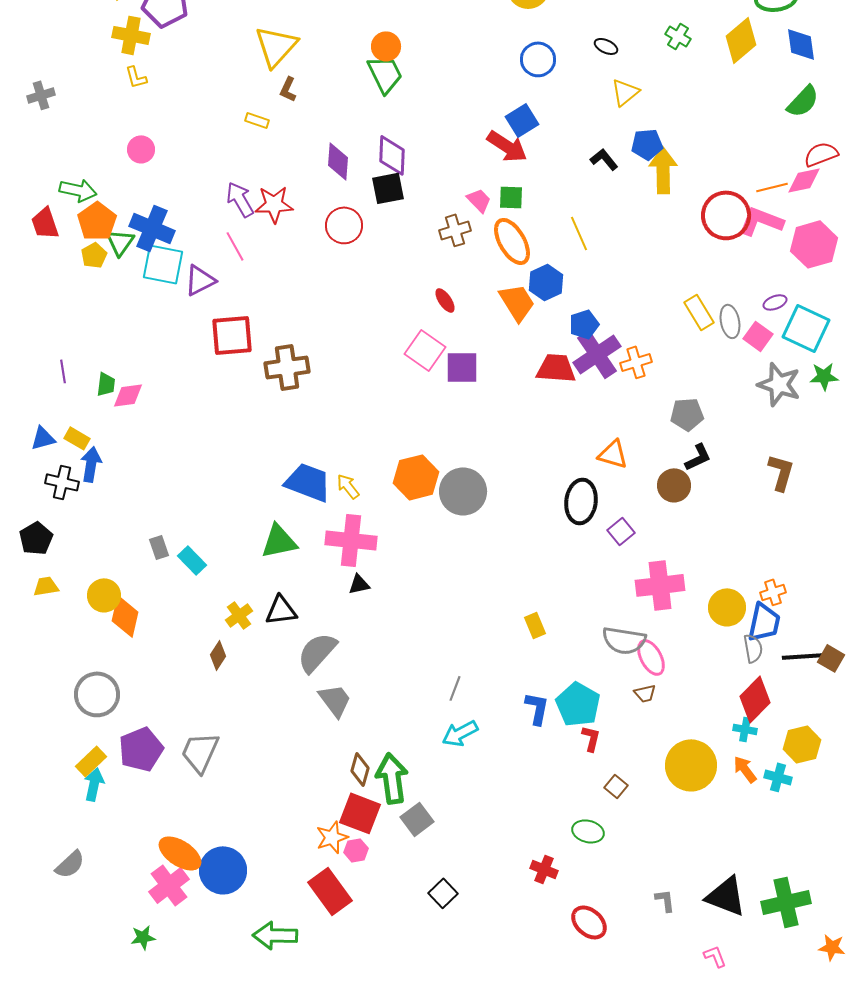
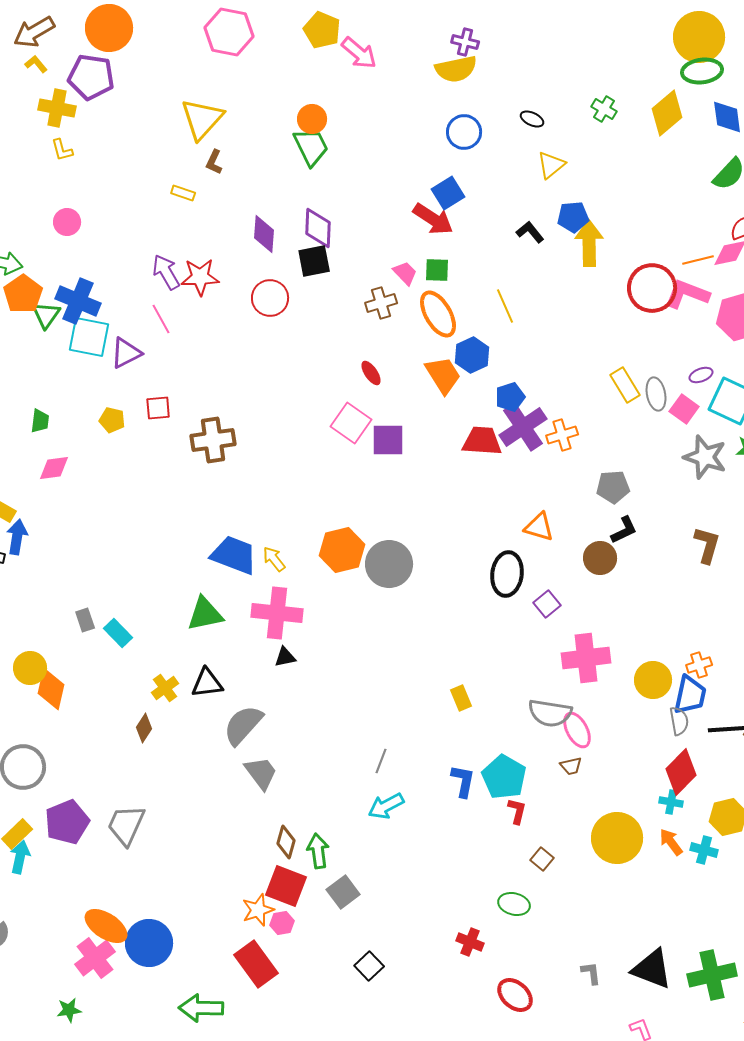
yellow pentagon: (94, 255) -> (112, 420), moved, turned -30
red square: (232, 335) -> (158, 408), size x0.6
green trapezoid: (106, 384) -> (40, 421), moved
green arrow: (392, 778) -> (318, 851), size x0.7

